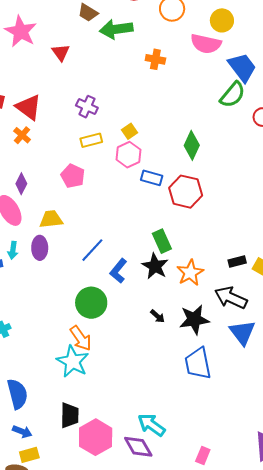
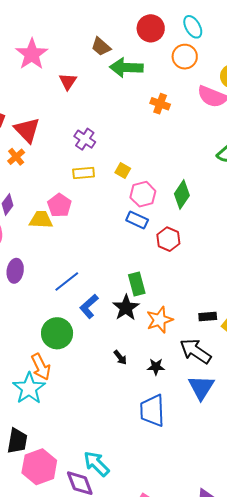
yellow square: (129, 131) -> (123, 170), turned -35
pink hexagon: (128, 155) -> (143, 194), moved
red hexagon: (186, 192) -> (168, 239), size x0.7
yellow trapezoid: (51, 219) -> (41, 220), moved
black star: (194, 320) -> (156, 367), size x0.6

